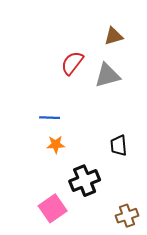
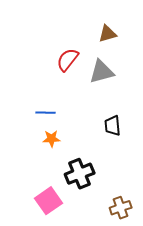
black trapezoid: (119, 145) -> (113, 126), moved

